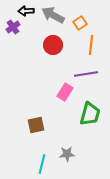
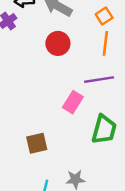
orange square: (80, 23) -> (104, 16), moved

